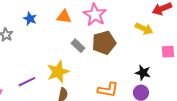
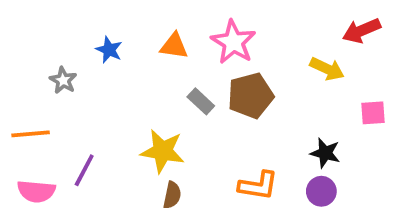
yellow star: (58, 72) -> (163, 151), turned 30
purple line: (27, 82) -> (84, 170), moved, turned -36

